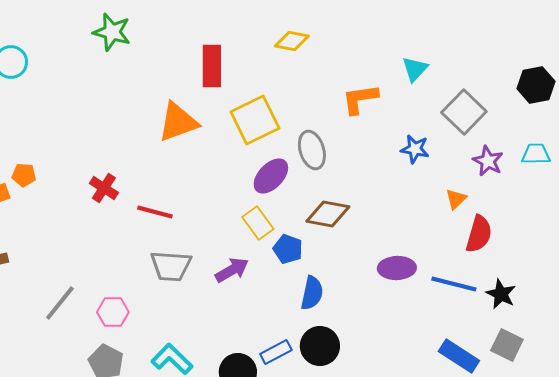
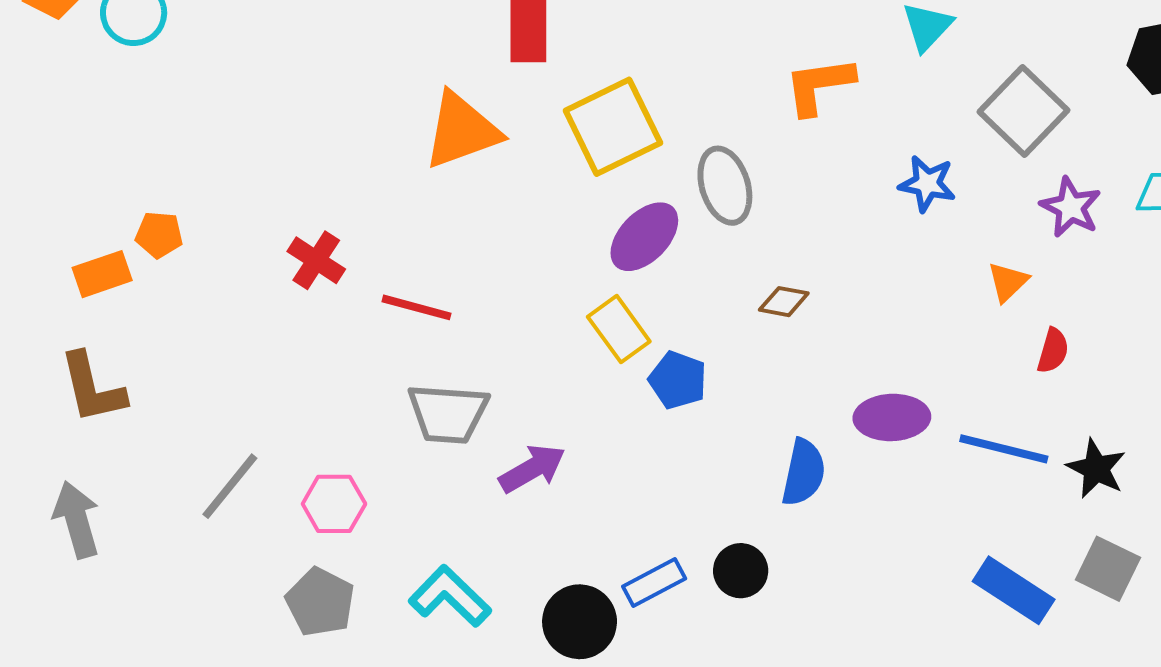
brown diamond: (328, 214) -> (784, 302), moved, size x0.6
red semicircle: (479, 234) -> (1053, 351), size x0.6
purple arrow: (232, 270) -> (532, 469), moved
blue semicircle: (312, 293) -> (803, 472), moved
black circle: (320, 346) -> (741, 571), size x0.7

